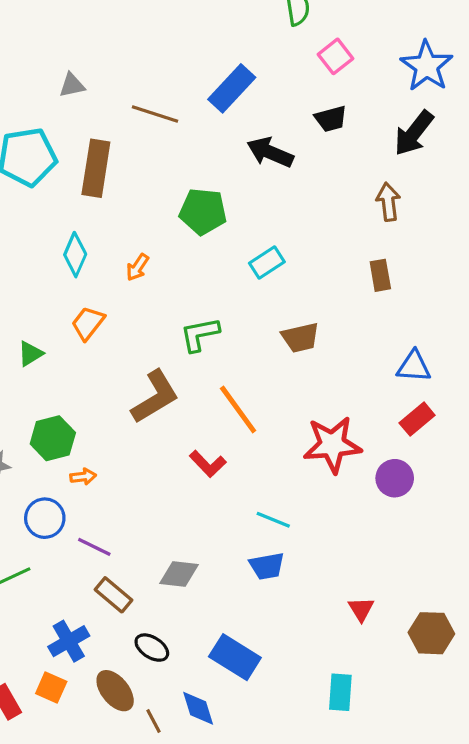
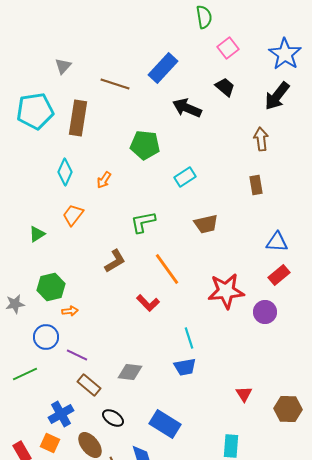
gray triangle: (72, 85) -> (63, 66), turned -36
black trapezoid: (331, 119) -> (225, 87), turned -125
brown L-shape: (155, 397) -> (115, 261), size x0.7
cyan line: (273, 520) -> (189, 338), turned 50

